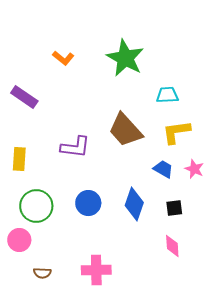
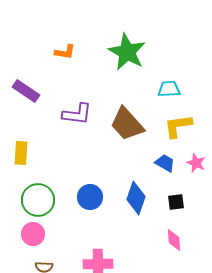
orange L-shape: (63, 58) -> (65, 52), turned -30
purple L-shape: (75, 147) -> (77, 114), moved
pink circle: (19, 240) -> (33, 234), moved

